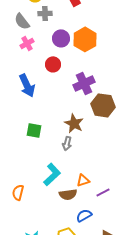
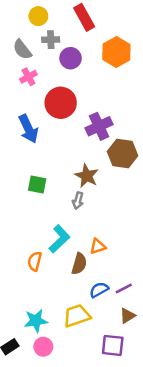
purple circle: (61, 38) -> (71, 58), moved
orange hexagon: (85, 39) -> (116, 52), moved
red circle: (53, 64) -> (61, 103), size x1.6
orange semicircle: (18, 192) -> (35, 261), moved
purple line: (103, 192) -> (124, 288), moved
brown semicircle: (68, 194) -> (79, 264), turned -66

